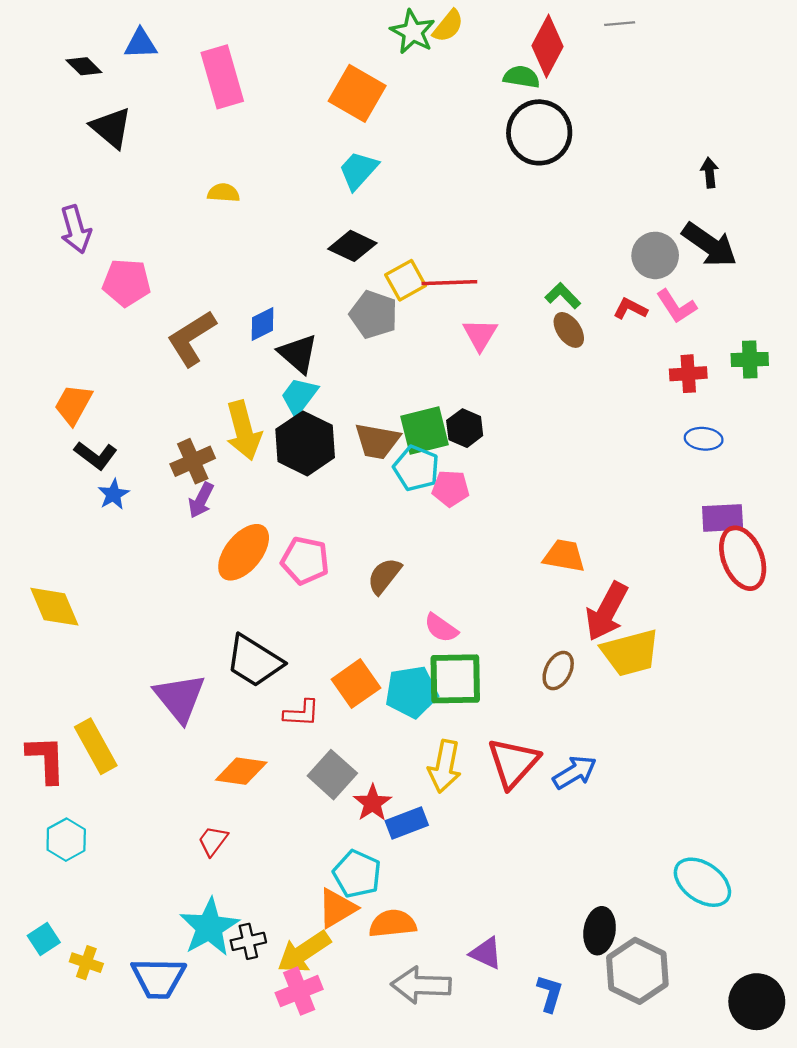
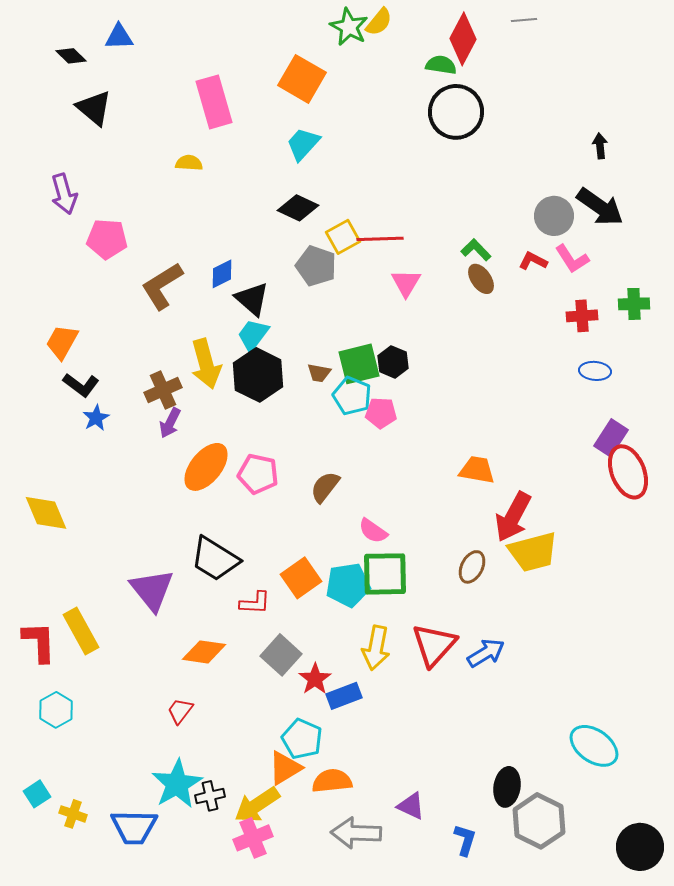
pink rectangle: (222, 77) -> (214, 102), moved
brown trapezoid: (377, 441) -> (319, 373), size x0.6
purple rectangle: (723, 518) -> (611, 438), turned -54

